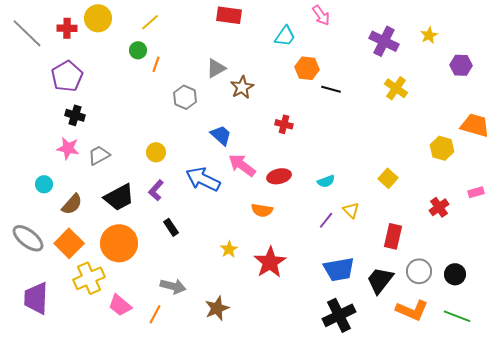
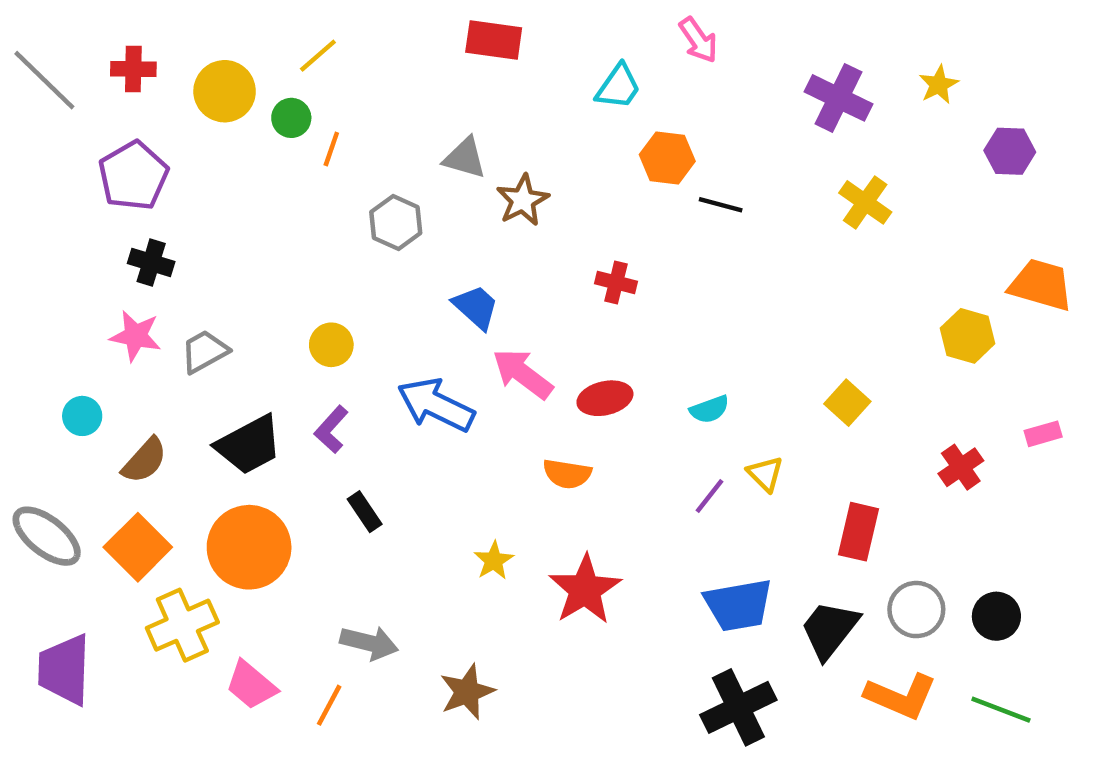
yellow circle: (98, 18) -> (225, 91), moved
gray triangle: (216, 68) -> (465, 158), turned 45

